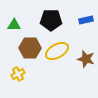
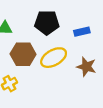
blue rectangle: (86, 20) -> (82, 32), moved

